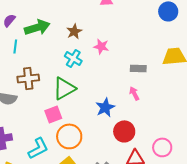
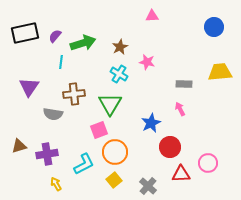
green triangle: (64, 88) -> (110, 104), turned -30

